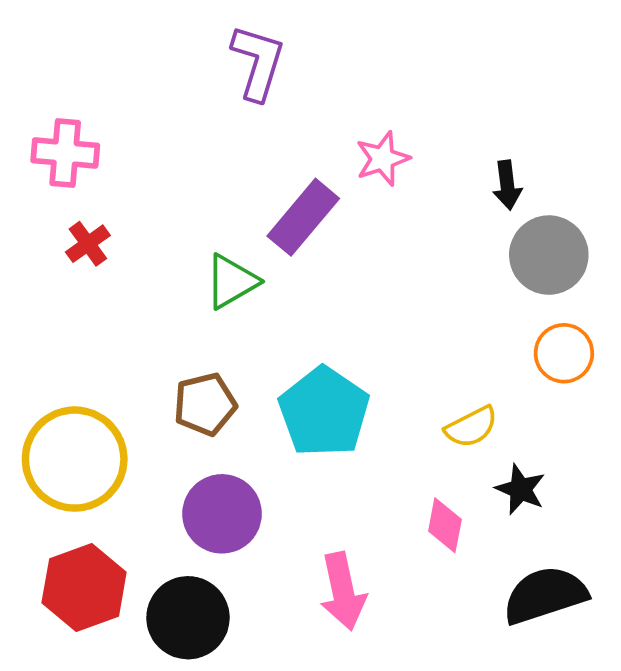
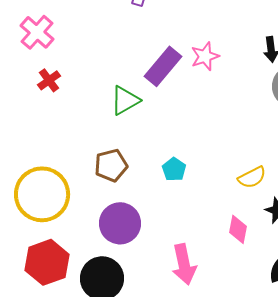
pink cross: (65, 153) -> (37, 32), turned 36
pink star: (383, 159) -> (205, 56), moved
cyan pentagon: (324, 412) -> (174, 169), size x0.5

